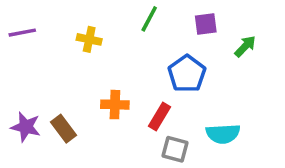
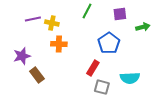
purple line: (22, 33) -> (33, 19), moved
green arrow: (245, 46) -> (143, 27), turned 32
orange cross: (115, 105) -> (59, 44), moved
purple star: (26, 127) -> (22, 56), moved, turned -30

